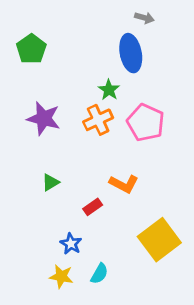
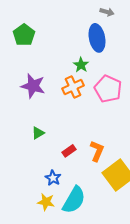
orange L-shape: (124, 184) -> (97, 151), moved, turned -95
cyan semicircle: (99, 274) -> (74, 200), size x1.8

